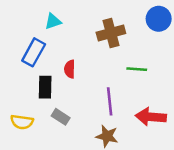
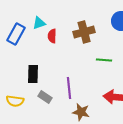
blue rectangle: (34, 52) -> (16, 34), moved
red semicircle: (70, 69) -> (52, 36), moved
purple line: (110, 101) -> (69, 88), moved

